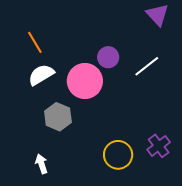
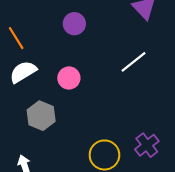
purple circle: (108, 57) -> (74, 24), moved
pink circle: (85, 81) -> (69, 78), size x0.6

